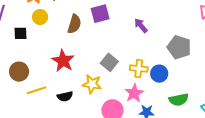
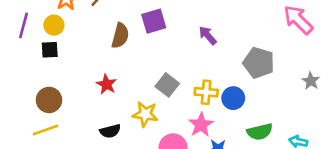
yellow circle: (40, 17) -> (54, 25), moved
red star: (63, 61) -> (106, 84), size x0.7
yellow line: (37, 90) -> (45, 130), moved

